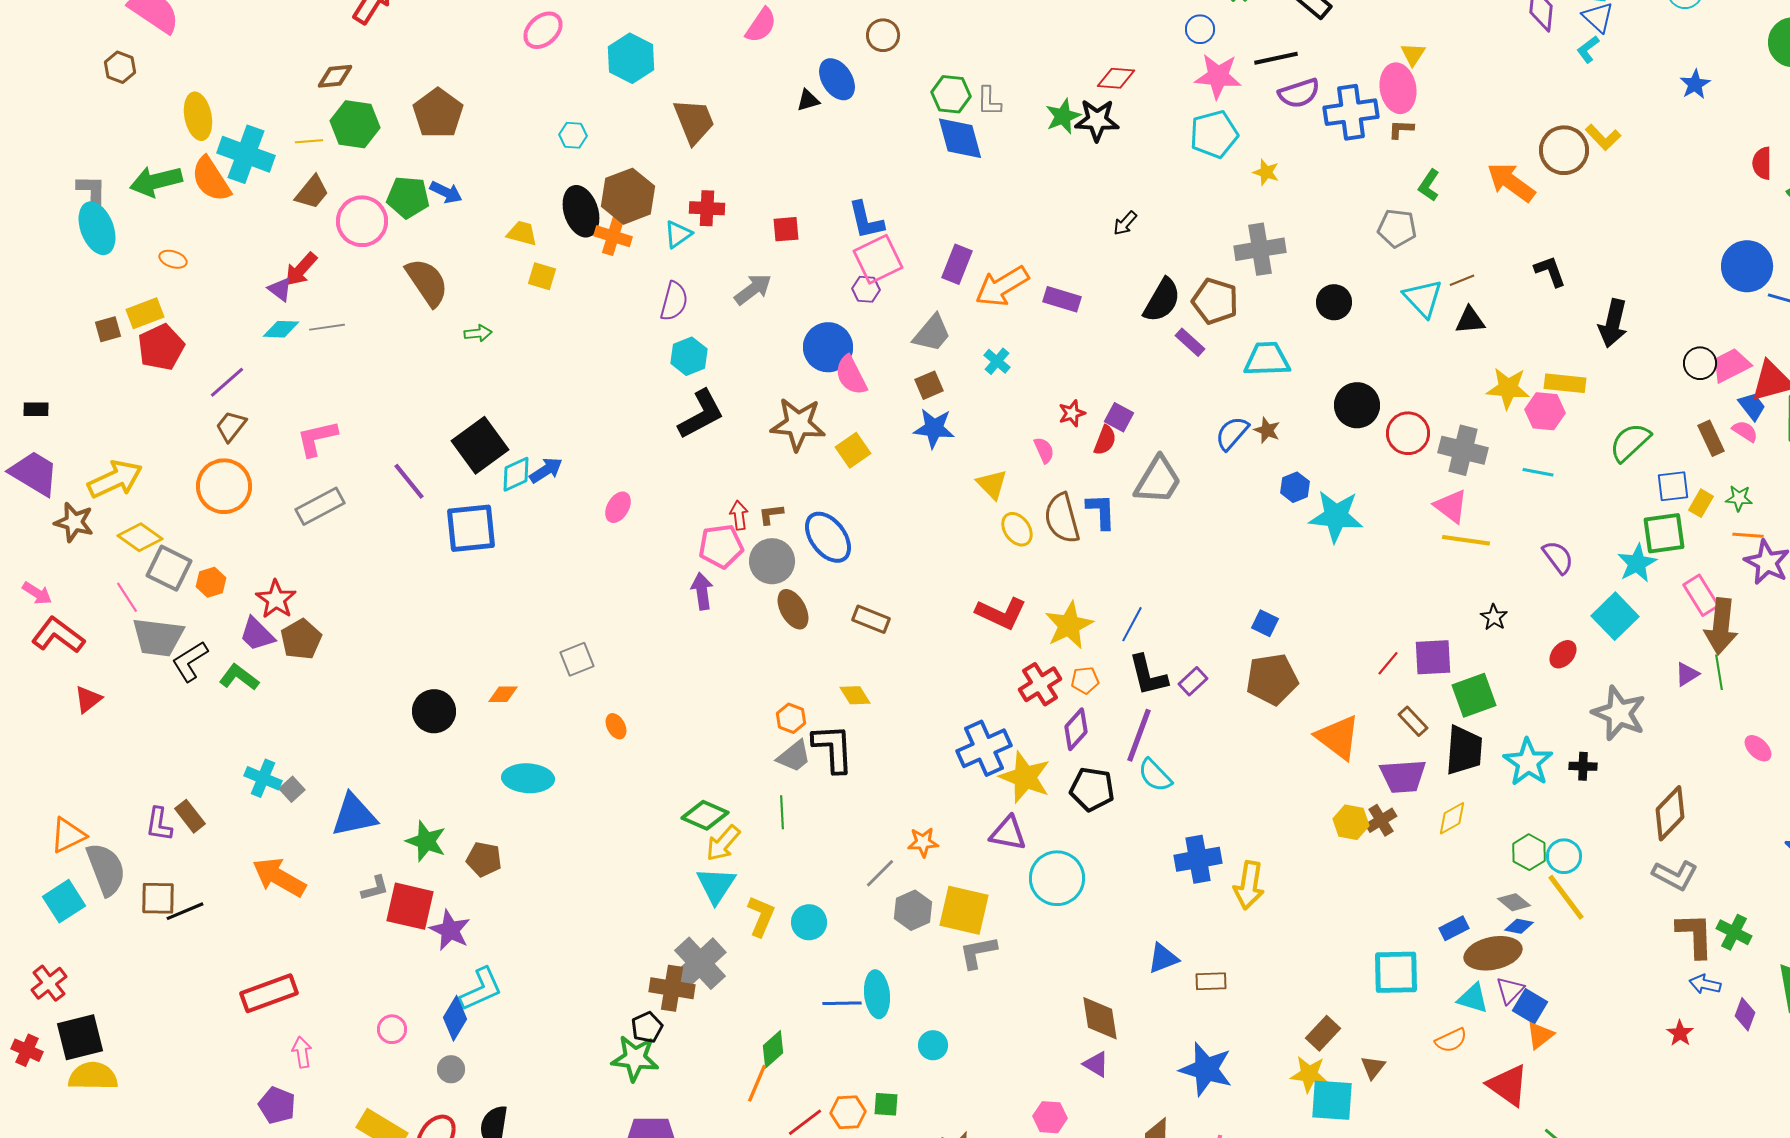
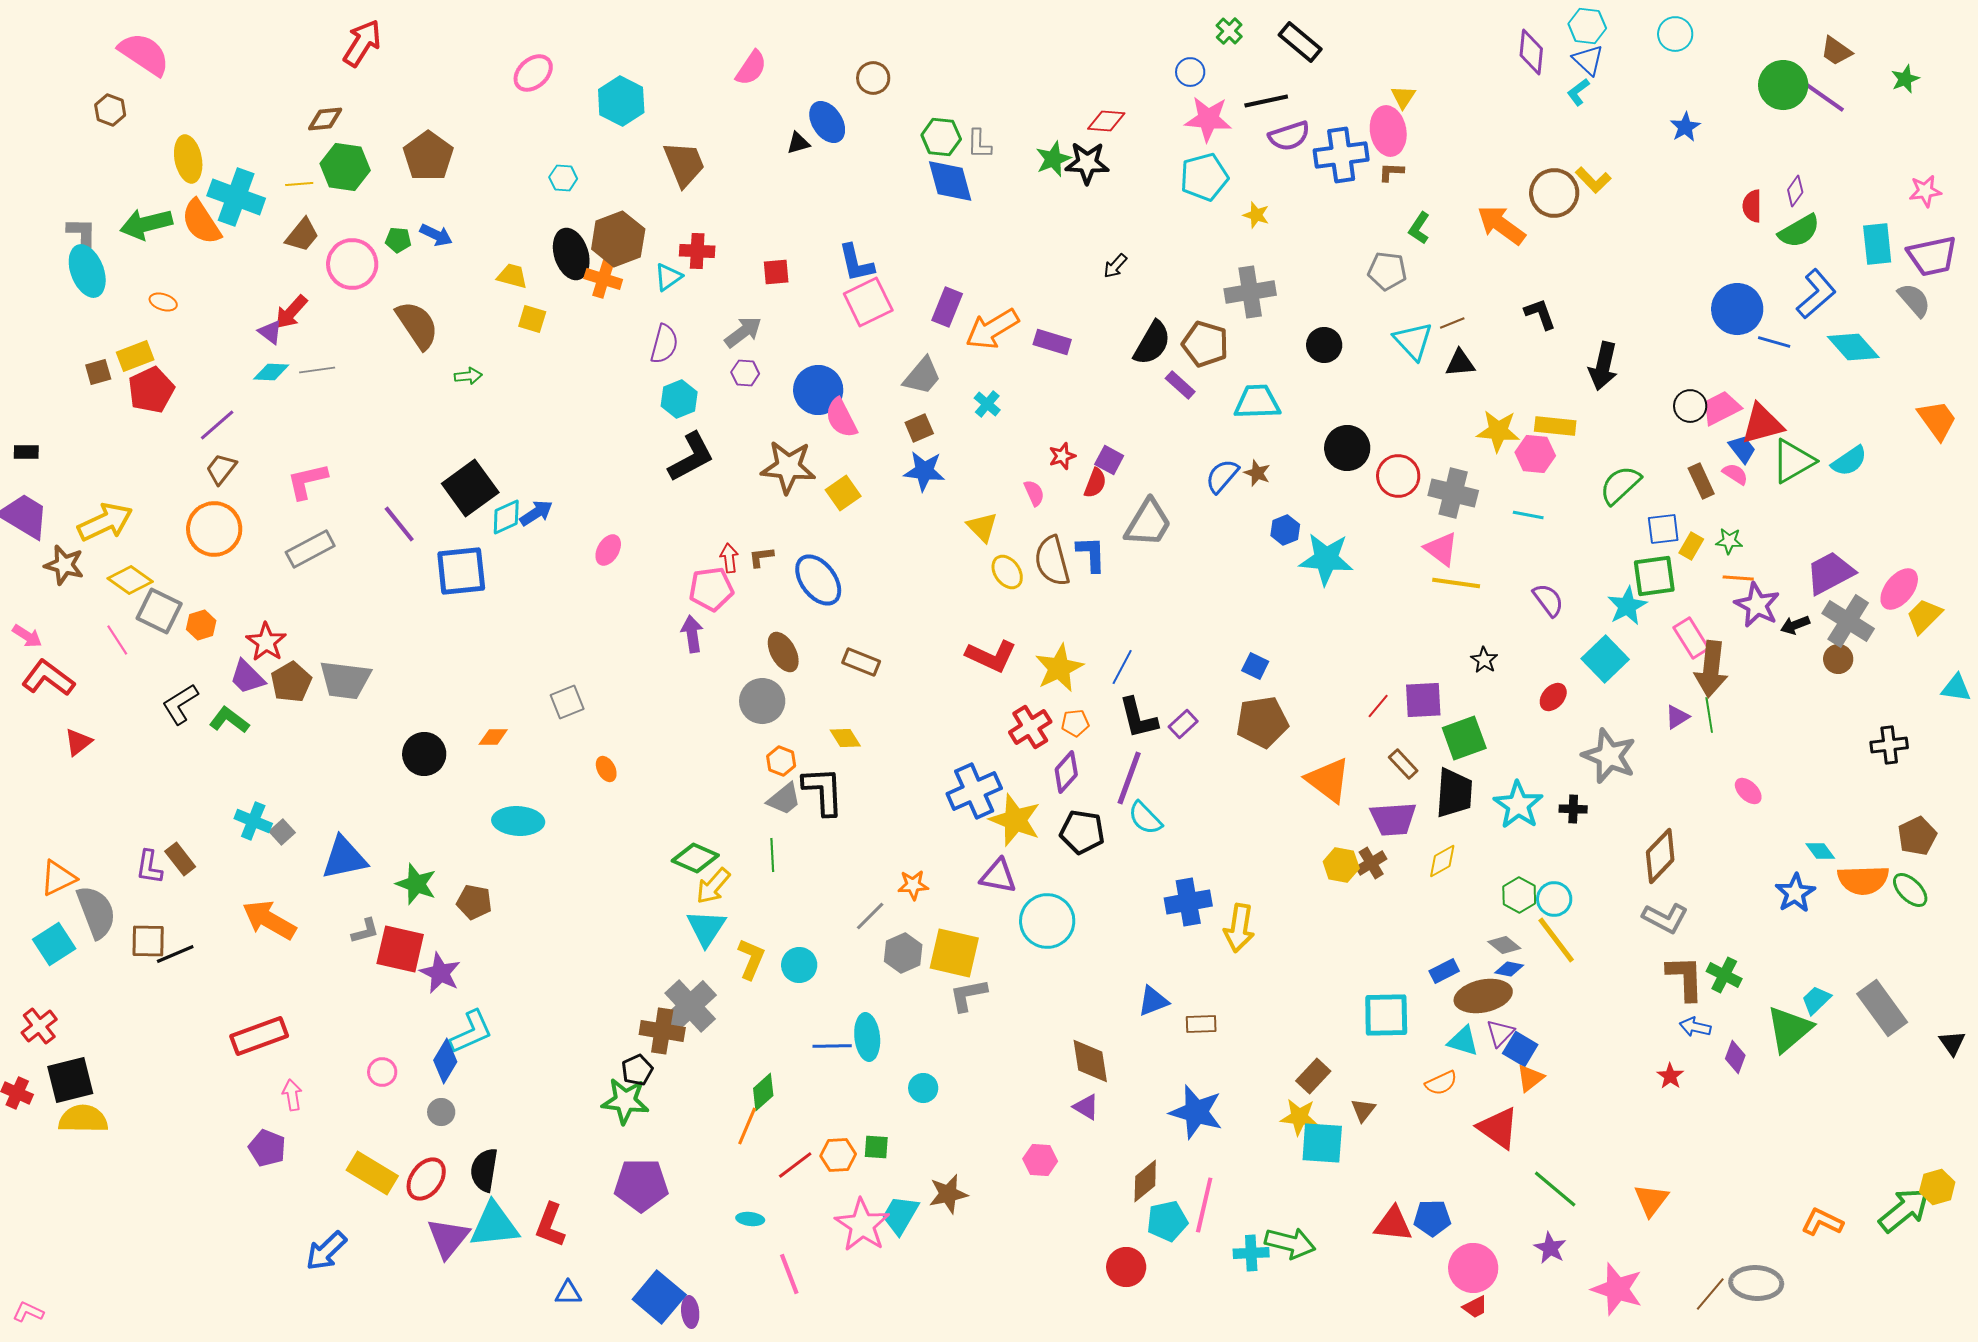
green pentagon: (408, 197) -> (398, 240), size x0.6
purple hexagon: (866, 289) -> (745, 373), moved
gray circle: (772, 561) -> (762, 701), moved
gray trapezoid: (158, 637) -> (345, 680), moved

